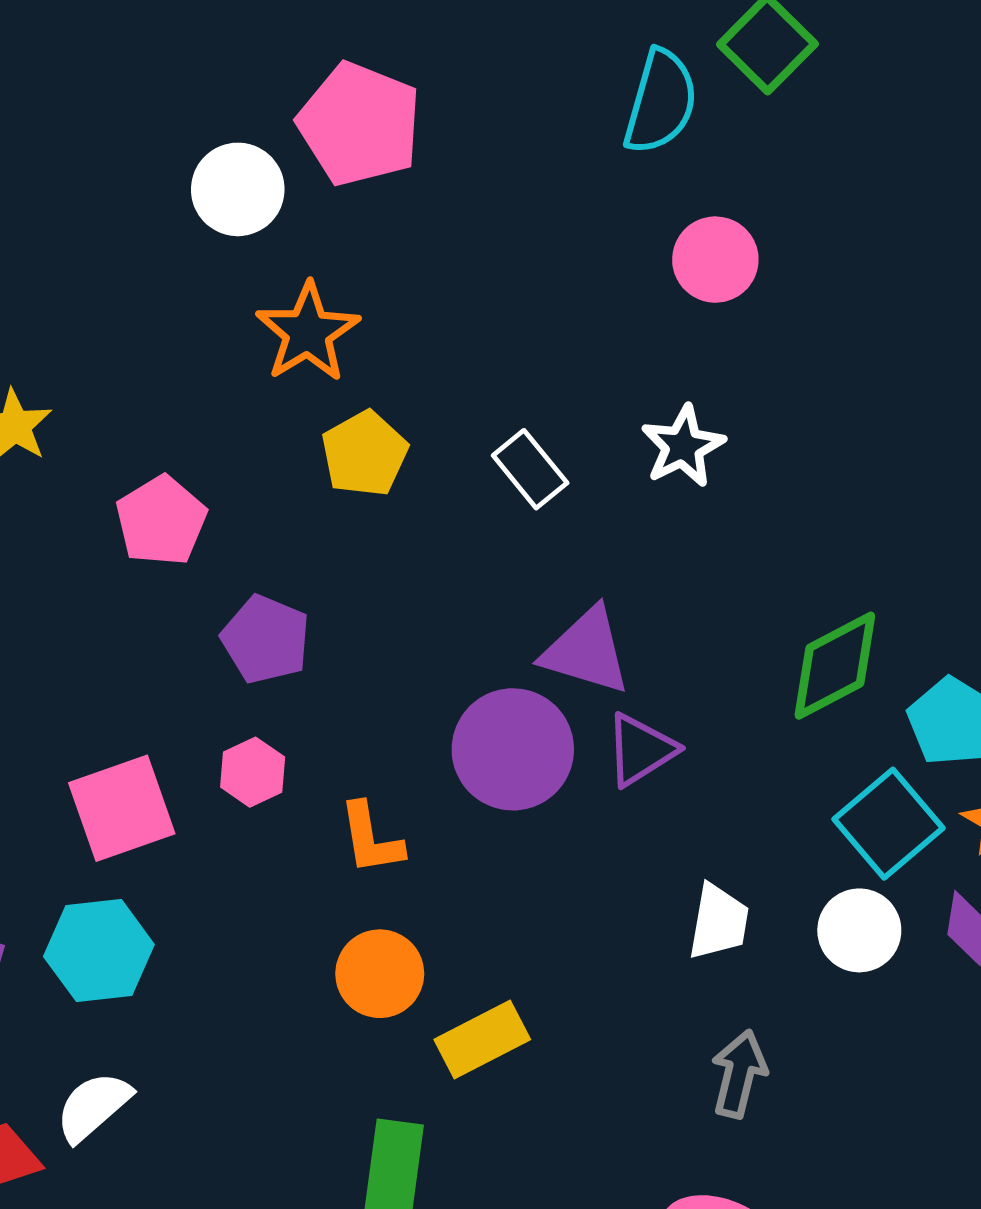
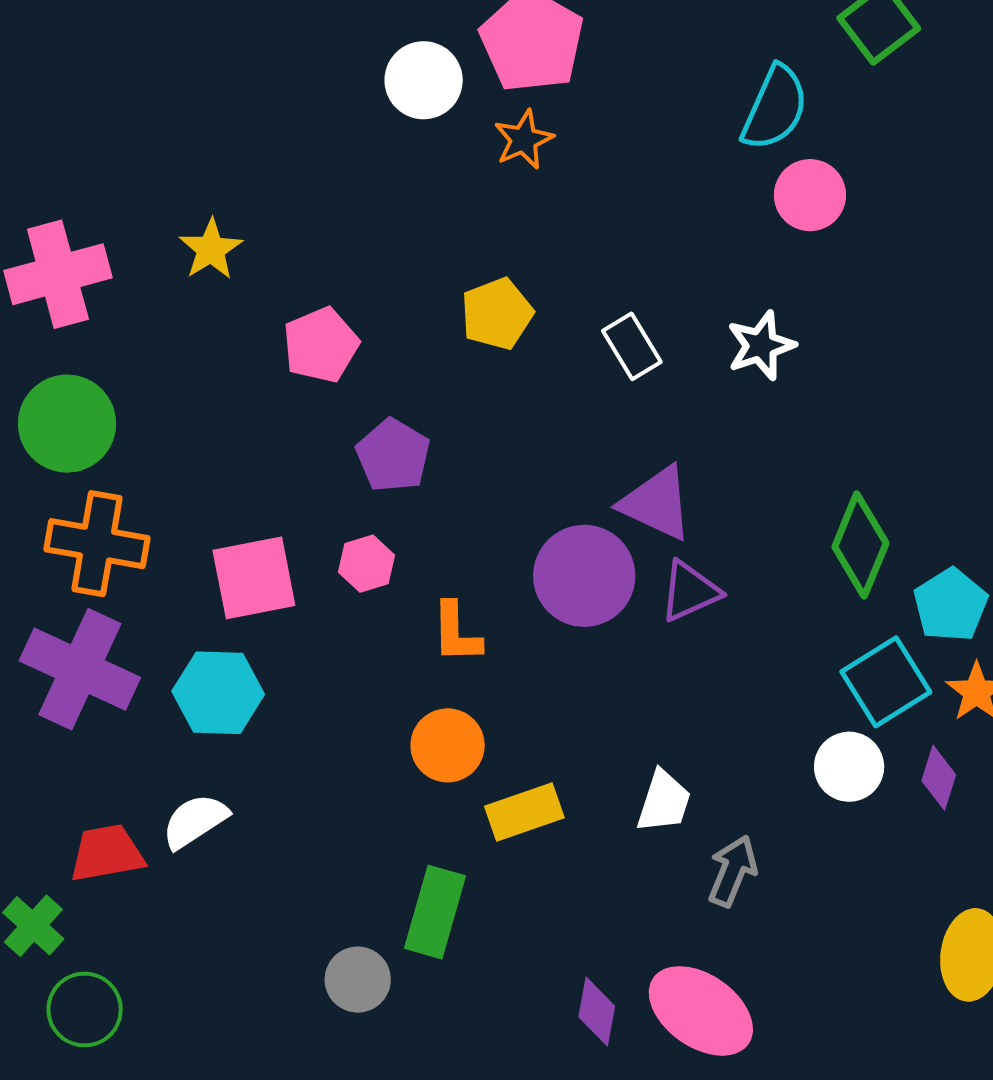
cyan semicircle: (661, 102) -> (775, 108), moved
orange star: (308, 332) -> (524, 140), moved, size x0.7
green diamond: (835, 666) -> (860, 545), turned -48
white trapezoid: (719, 922) -> (664, 802), moved

